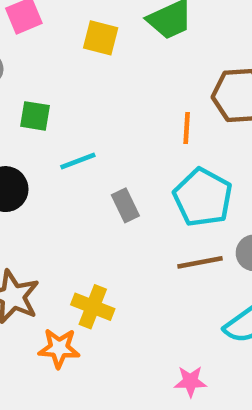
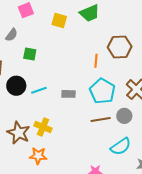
cyan line: (78, 161) -> (39, 90), moved
gray rectangle: (125, 205) -> (68, 94), turned -64
yellow cross: (93, 307) -> (43, 127), moved

